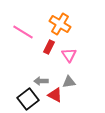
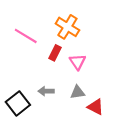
red triangle: (55, 95) -> (96, 107), moved
black square: (28, 99) -> (18, 103), moved

